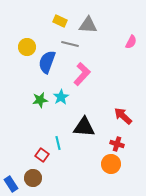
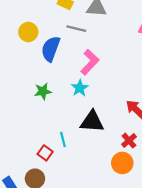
cyan star: (61, 97) -> (80, 88), moved
red cross: (117, 144) -> (129, 141), turned 32

